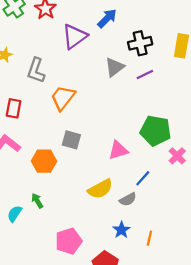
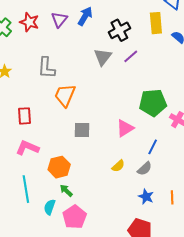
purple triangle: (75, 36) -> (59, 20), moved, size x0.7
gray L-shape: (36, 70) -> (46, 68), moved
orange hexagon: (44, 161) -> (59, 167), moved
yellow semicircle: (100, 189) -> (118, 166), size x0.6
pink pentagon: (69, 241) -> (75, 217), moved

